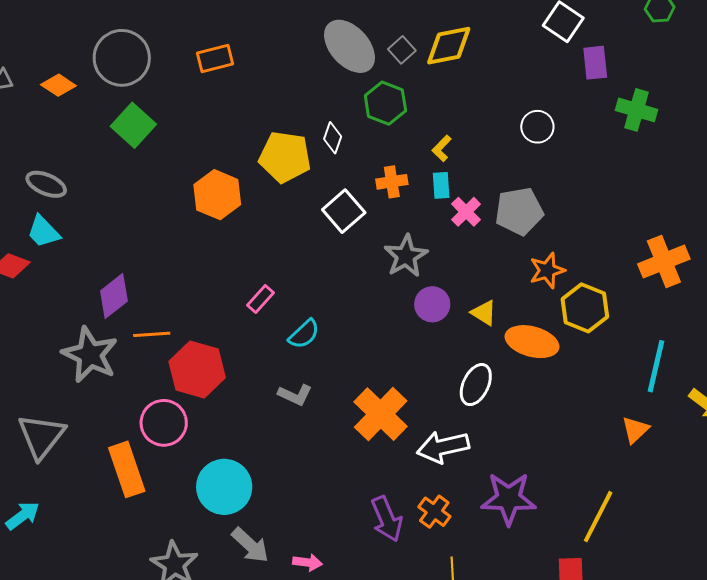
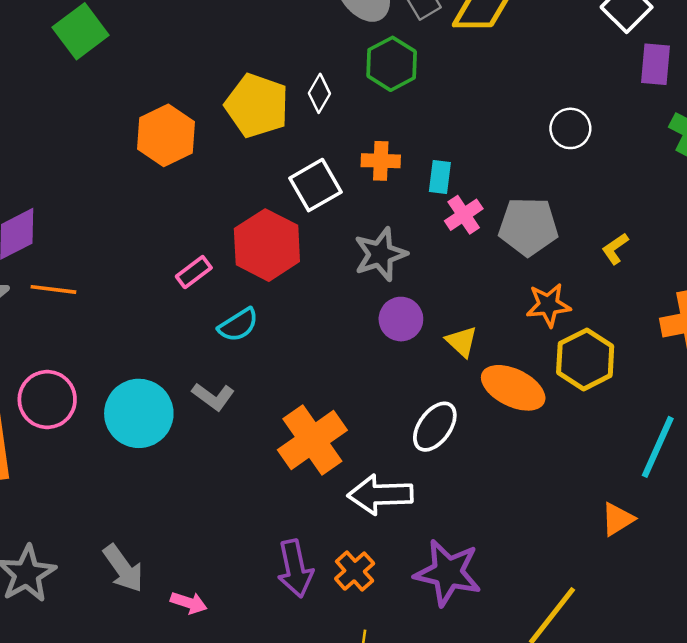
yellow L-shape: (442, 148) -> (615, 249), moved
red hexagon: (197, 369) -> (267, 245), moved
cyan circle: (224, 487) -> (139, 413), moved

